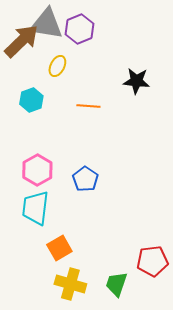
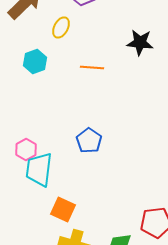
pink hexagon: (37, 170) -> (26, 150), moved, size x0.7
orange square: (59, 248) -> (63, 210), turned -35

